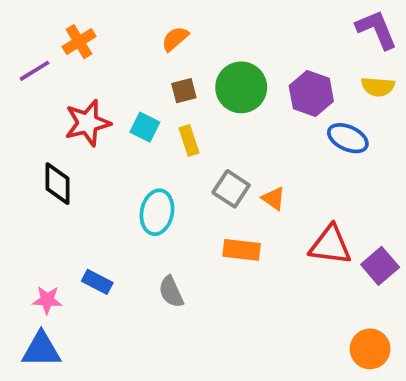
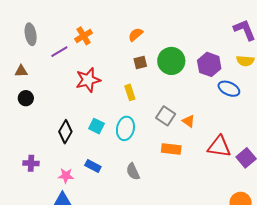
cyan square: (145, 127) -> (96, 126), moved
yellow rectangle: (189, 140) -> (130, 92), moved
black diamond: (57, 184) -> (65, 132), moved, turned 30

